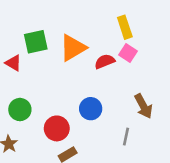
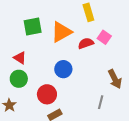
yellow rectangle: (125, 27) -> (88, 12), moved
red triangle: (13, 63) -> (20, 58), moved
blue circle: (91, 109) -> (63, 69), moved

